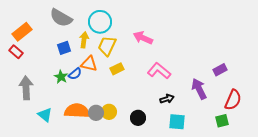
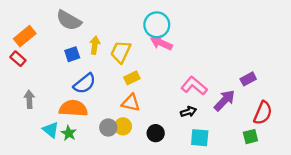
cyan circle: (100, 22) -> (157, 25), moved
orange triangle: (89, 64) -> (131, 103), moved
pink L-shape: (159, 71) -> (194, 86), moved
blue semicircle: (75, 74) -> (85, 84), size x1.5
green star: (61, 77) -> (69, 133), moved
gray arrow: (26, 88) -> (29, 99), size x0.7
purple arrow: (199, 89) -> (224, 100), turned 70
orange semicircle: (77, 111) -> (73, 108), moved

